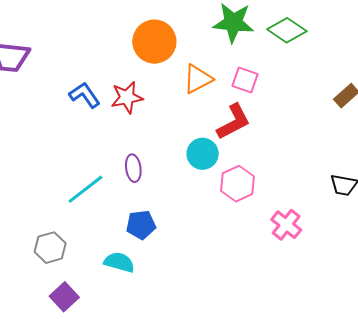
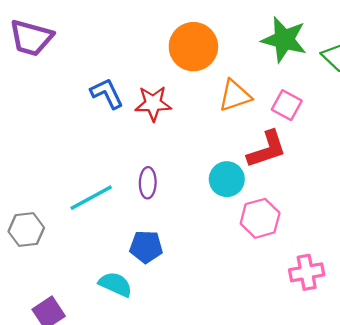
pink cross: (286, 225) -> (307, 272), turned 32
gray hexagon: (50, 248) -> (26, 230), moved

